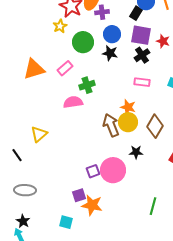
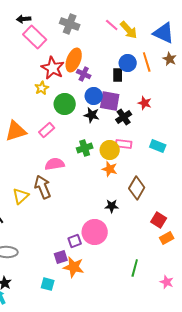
purple cross: (102, 12) -> (84, 74), turned 32
black rectangle: (136, 13) -> (118, 75), turned -32
purple square: (141, 35) -> (110, 101), moved
green cross: (87, 85) -> (85, 148), moved
yellow circle: (128, 122) -> (110, 150), moved
brown arrow: (111, 125) -> (43, 187), moved
black star: (136, 152) -> (112, 206), moved
purple square: (93, 171) -> (75, 241), moved

